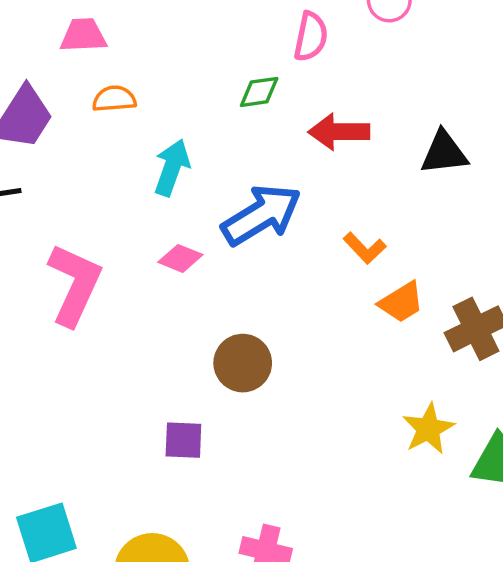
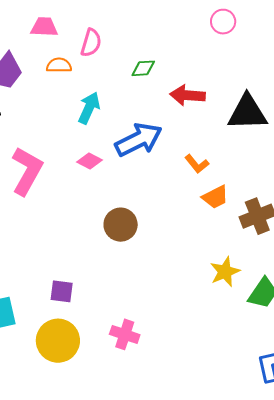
pink semicircle: (311, 37) -> (91, 43), moved
black triangle: (444, 153) -> (247, 112), size x1.4
purple square: (183, 440) -> (62, 291), moved

